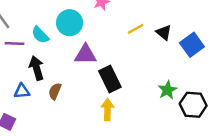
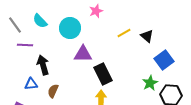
cyan semicircle: (40, 35) -> (40, 21), moved
blue square: (192, 45) -> (164, 60), moved
brown semicircle: (55, 91) -> (53, 91), moved

